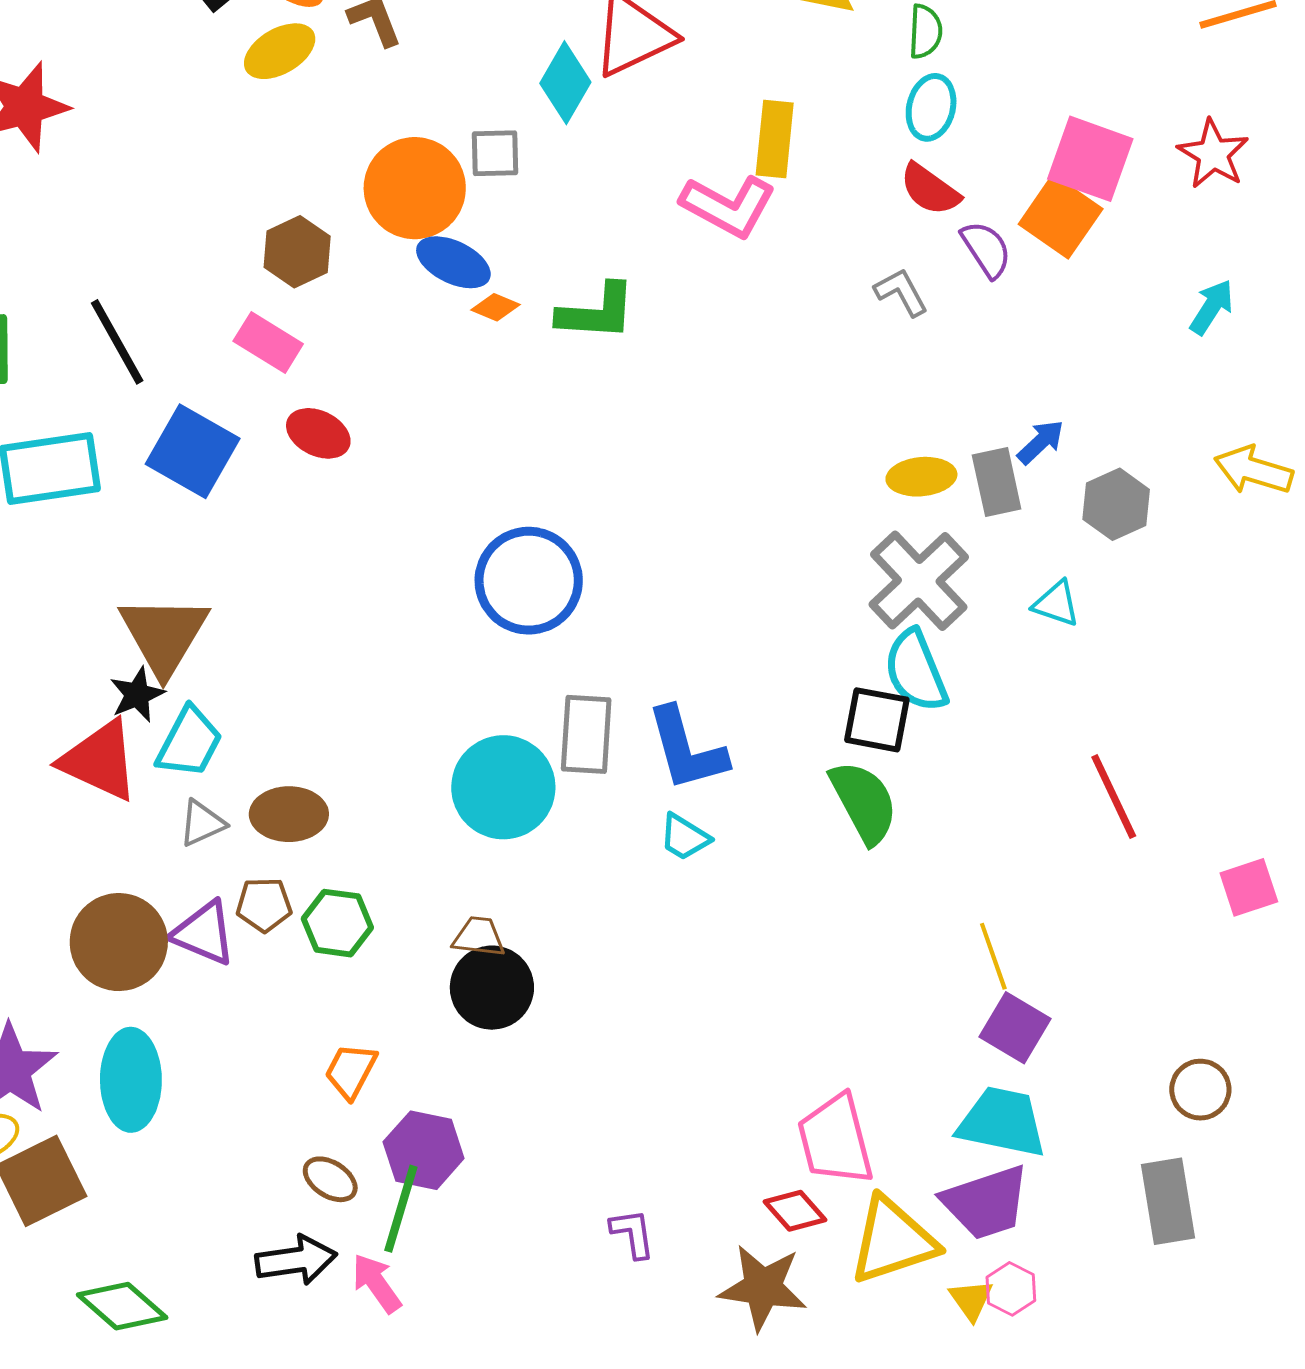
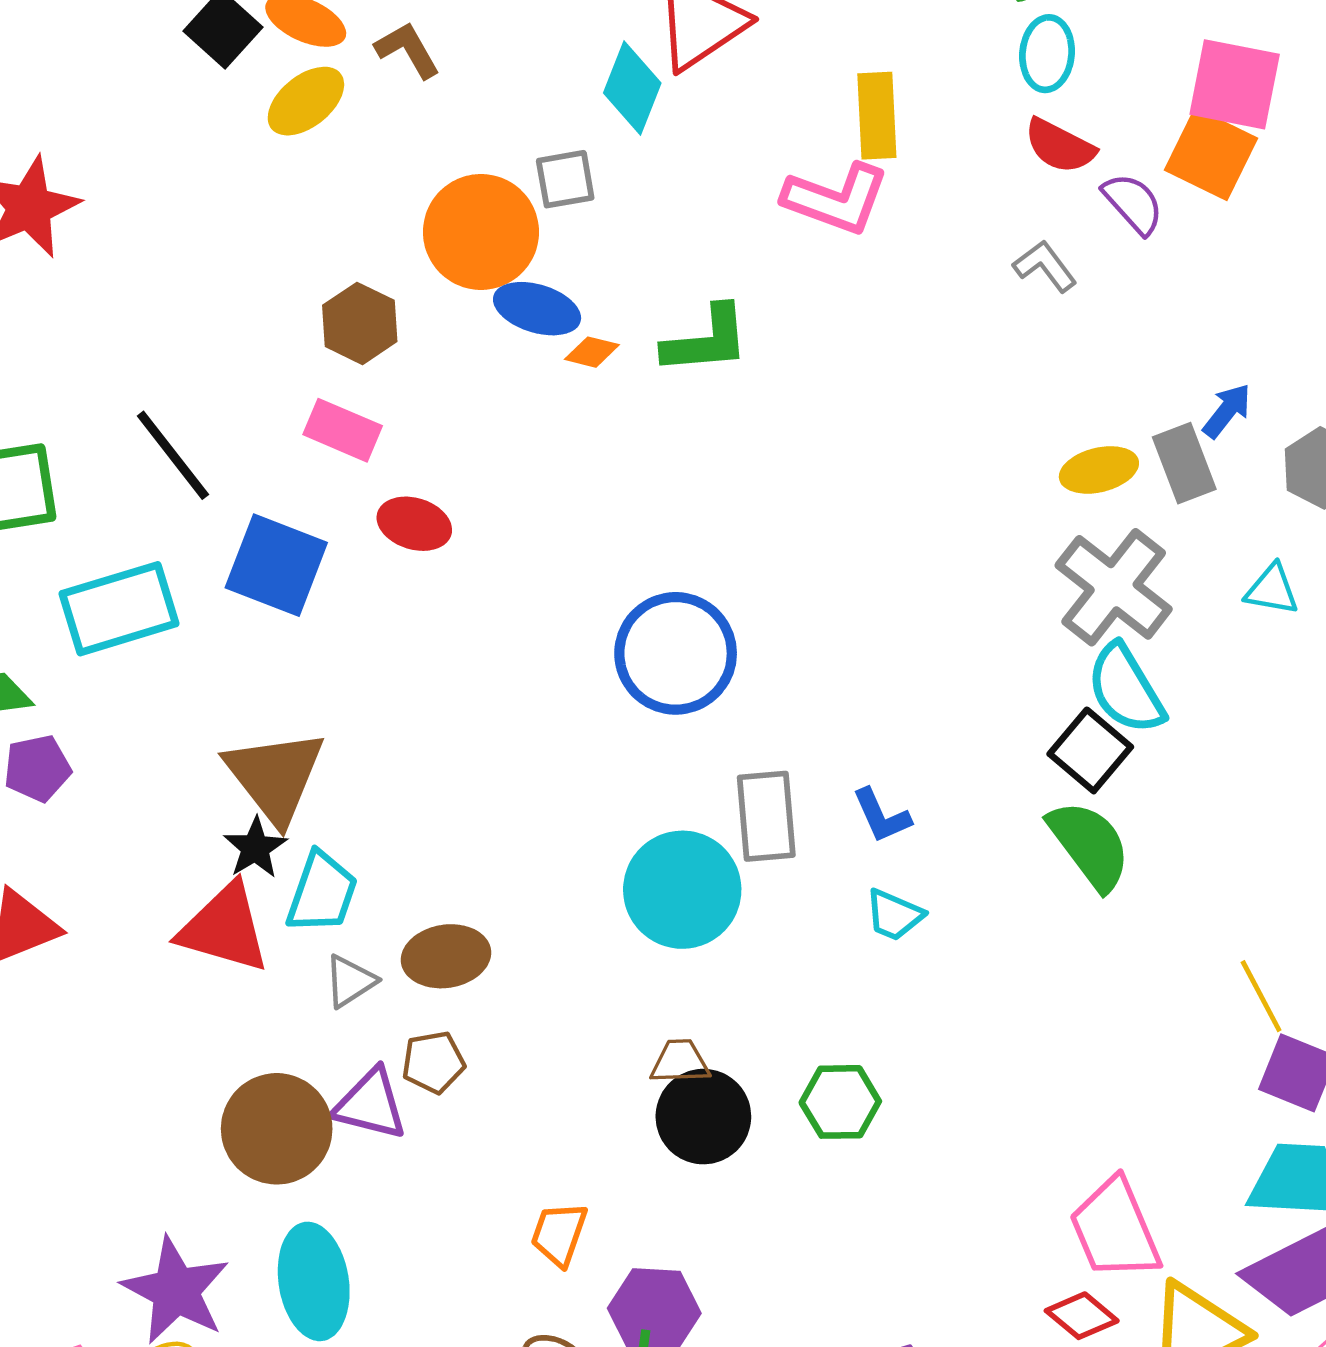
black square: (877, 720) -> (1090, 750), turned 38
blue L-shape: (687, 749) -> (881, 816), size x0.6
green hexagon: (337, 923) -> (840, 1102), moved

